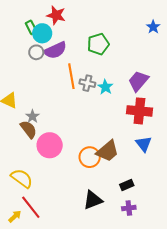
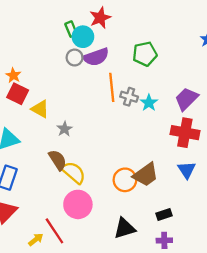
red star: (56, 15) -> (100, 18), turned 30
brown semicircle: (29, 129) -> (58, 160), moved
pink circle: (50, 145) -> (78, 204), moved
yellow semicircle: (22, 178) -> (74, 173), moved

